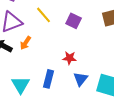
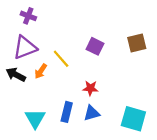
yellow line: (44, 15) -> (61, 59), moved
blue triangle: (81, 79) -> (92, 113), moved, turned 35

